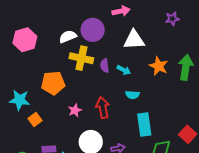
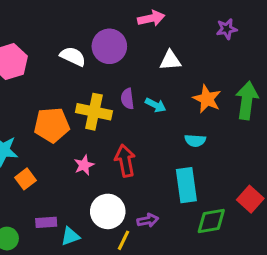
white semicircle: (68, 37) -> (73, 56), turned 48
white triangle: (134, 40) -> (170, 60), size x0.7
yellow cross: (81, 58) -> (94, 112), moved
cyan semicircle: (132, 95) -> (195, 141), moved

